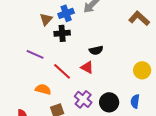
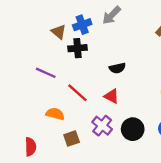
brown triangle: (46, 19) -> (59, 32), turned -32
red triangle: (87, 67) -> (112, 96), moved

